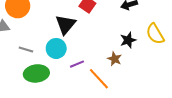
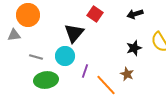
brown star: (115, 59) -> (127, 74), moved
purple line: (77, 64) -> (85, 71), turned -48

